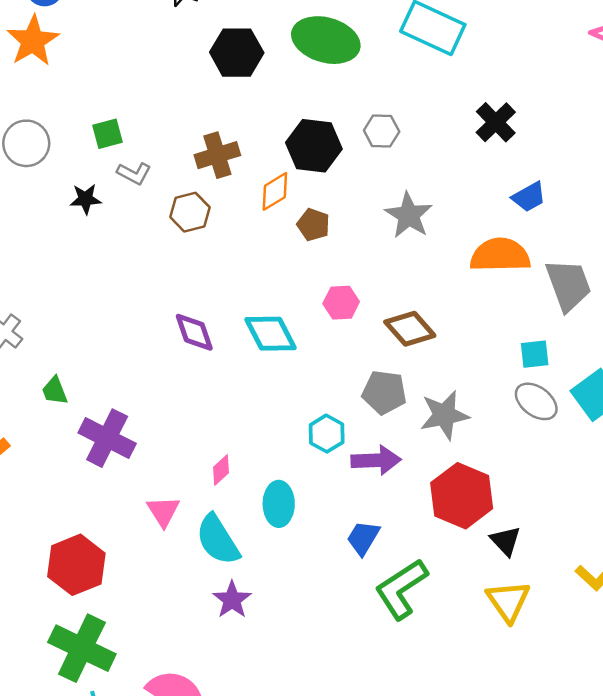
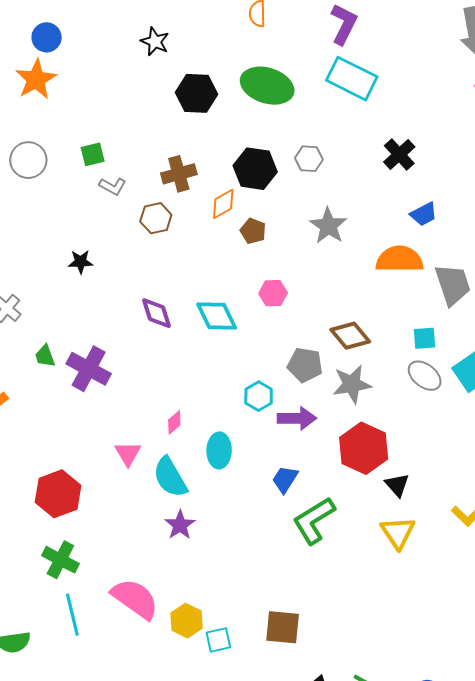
black star: (86, 199) -> (81, 262), moved
brown diamond: (410, 329) -> (350, 336), moved
purple cross: (107, 438) -> (89, 369), moved
green cross: (82, 648) -> (60, 560), size x0.7

